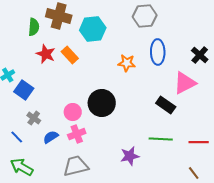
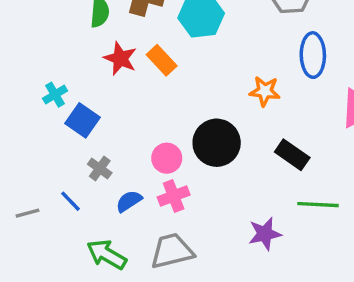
orange star: (127, 63) -> (265, 91), moved
black rectangle: (166, 105) -> (292, 155), moved
green arrow: (22, 167) -> (107, 254), moved

